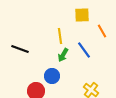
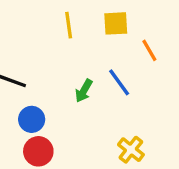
yellow line: (60, 36) -> (69, 25), moved
blue circle: (52, 76) -> (32, 119), moved

